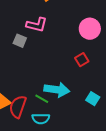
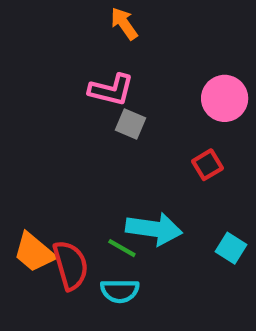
gray square: (20, 41) -> (130, 124), moved
red semicircle: (18, 107) -> (71, 265), turned 145

